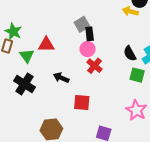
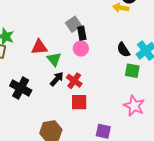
green triangle: (27, 56) -> (54, 59), moved
red cross: (95, 66) -> (74, 81), moved
black arrow: (61, 78) -> (57, 79), turned 112

